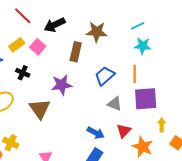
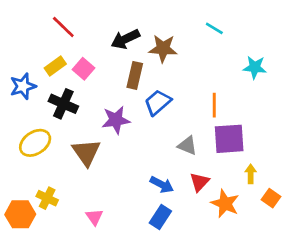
black arrow: (55, 25) -> (125, 39), moved
cyan line: (138, 26) -> (214, 28), moved, turned 56
cyan star: (143, 46) -> (255, 67), moved
black cross: (23, 73) -> (63, 104), size x1.5
blue trapezoid: (105, 76) -> (158, 102), moved

